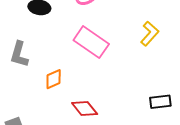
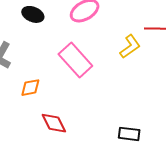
yellow L-shape: (150, 34) -> (130, 47), moved

